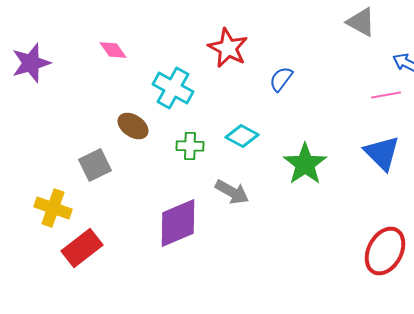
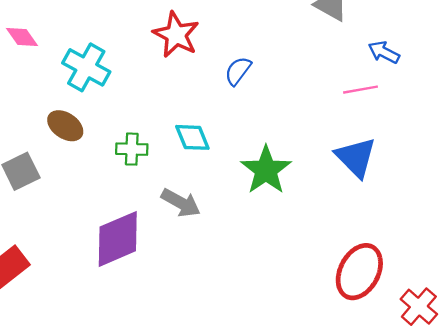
pink diamond: (113, 50) -> (22, 37), moved
cyan cross: (173, 88) -> (86, 67), moved
cyan diamond: (242, 136) -> (192, 137), turned 40

